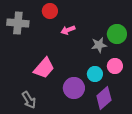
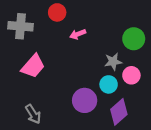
gray star: (99, 45) -> (113, 62), moved
pink trapezoid: (44, 68) -> (33, 66), moved

